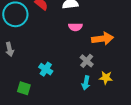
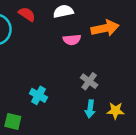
orange arrow: (103, 39) -> (105, 28), moved
yellow star: (106, 78) -> (115, 111), moved

